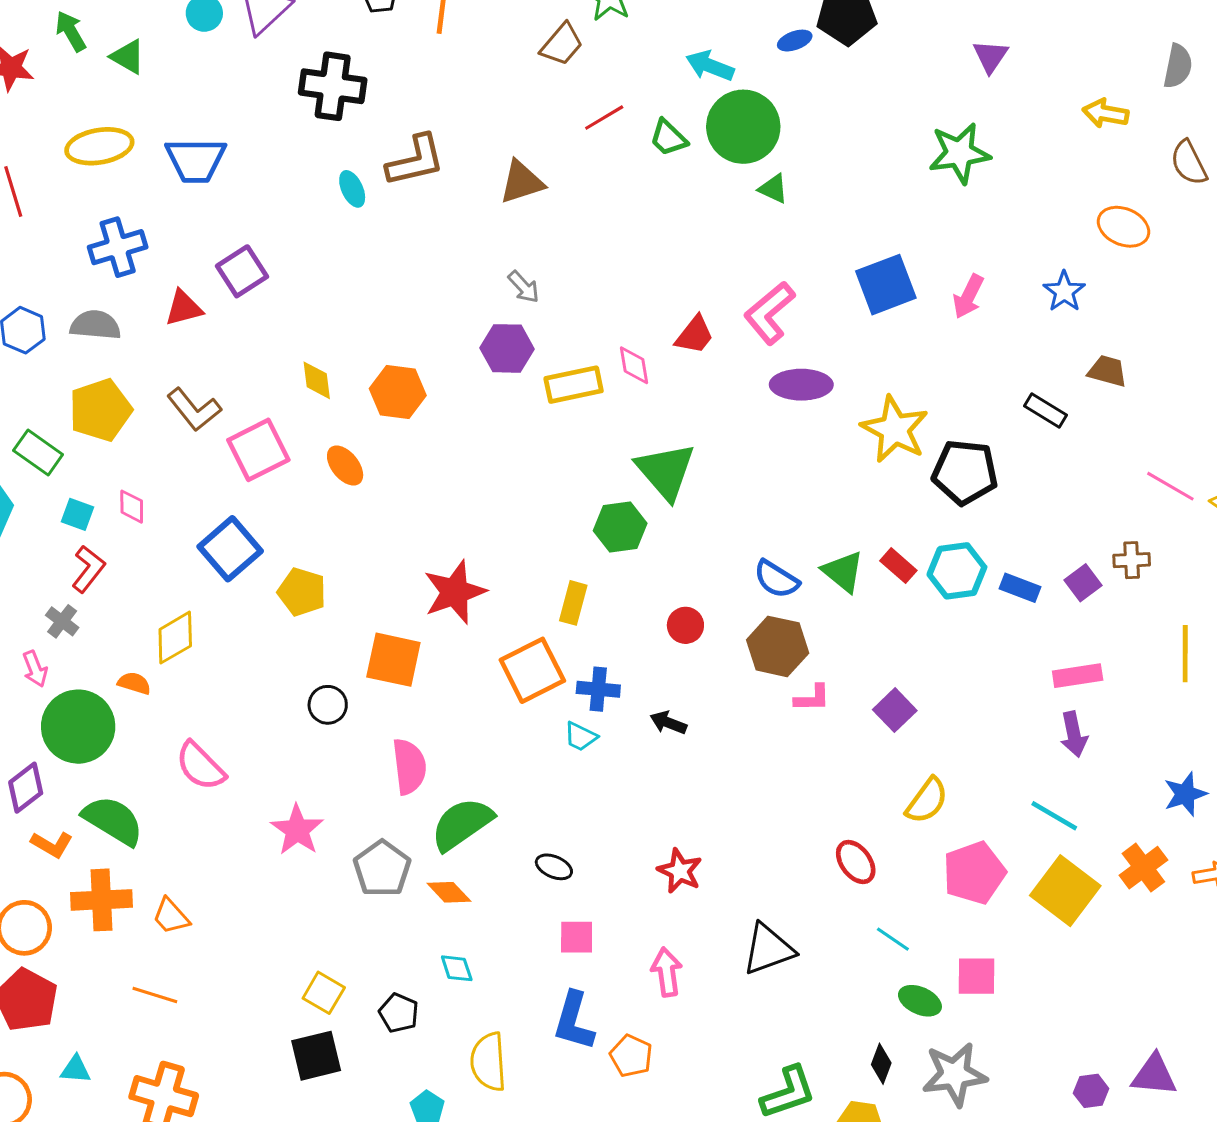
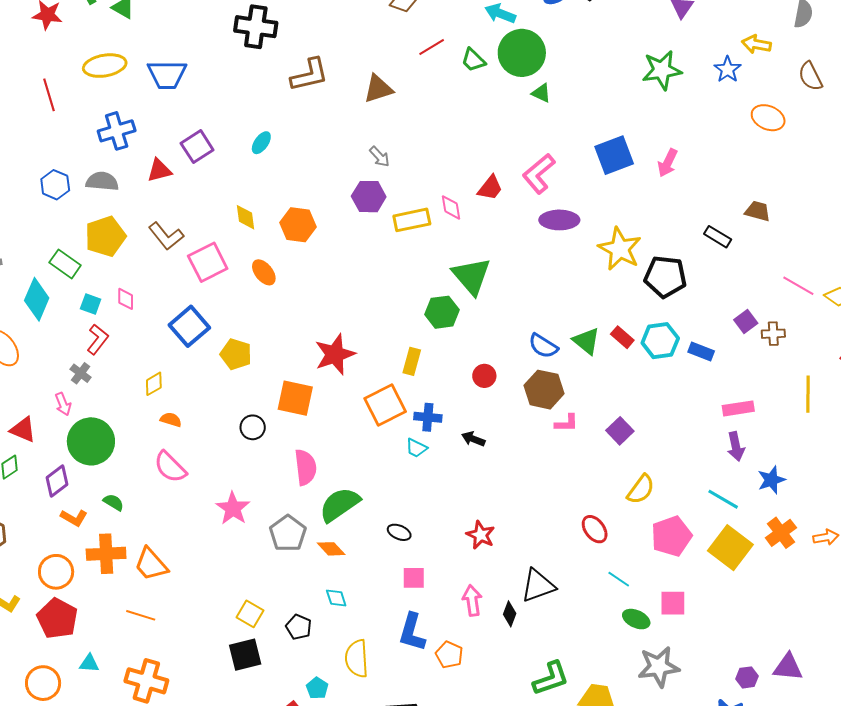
cyan ellipse: (352, 189) -> (261, 143), moved, turned 60
blue star: (1064, 292) -> (728, 69), moved
purple square: (1083, 583) -> (746, 322), moved
yellow diamond: (175, 638) -> (154, 384), size x0.7
orange semicircle: (134, 683) -> (171, 420), moved
blue star: (1185, 794) -> (771, 480), moved
green semicircle: (113, 820) -> (114, 502), size x0.5
orange trapezoid: (171, 916) -> (151, 564), size x1.4
black diamond: (881, 1064) -> (510, 614), moved

